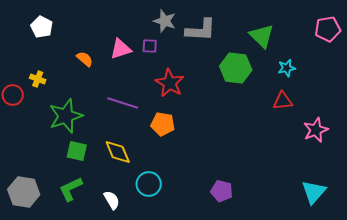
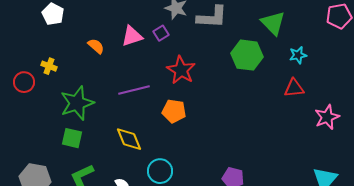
purple square: (150, 46) -> (161, 33), turned -35
purple line: (123, 103) -> (134, 90), turned -32
green square: (77, 151) -> (72, 138), moved

